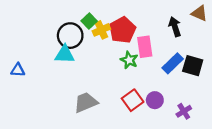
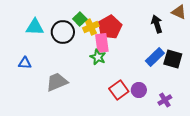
pink rectangle: (145, 47) -> (102, 43), moved
cyan triangle: (65, 54) -> (35, 27), moved
green star: (129, 60) -> (98, 57), moved
blue triangle: (18, 70) -> (25, 63), moved
gray trapezoid: (86, 102) -> (57, 82), moved

